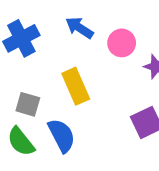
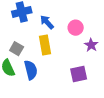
blue arrow: (79, 28) -> (47, 22), moved

